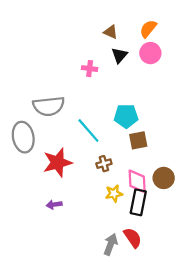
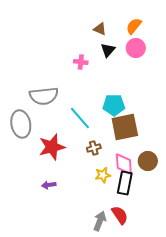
brown square: (138, 140) -> (125, 127), size x1.6

